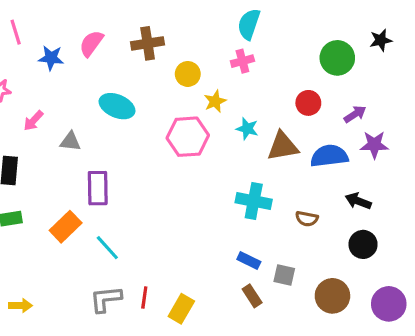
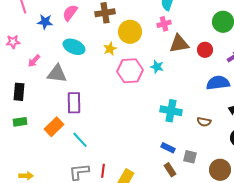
yellow circle: (188, 74) -> (130, 32), size x1.5
yellow star: (215, 101) -> (110, 49), moved
cyan ellipse: (117, 106) -> (74, 47), moved
cyan star: (247, 129) -> (157, 67), moved
gray triangle: (70, 142) -> (57, 74), size x1.5
brown triangle: (283, 146) -> (179, 44), moved

